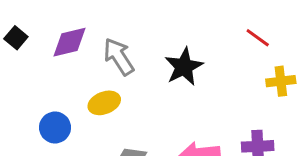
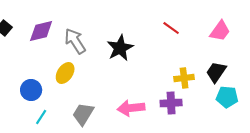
yellow cross: (281, 81) -> (184, 78), moved
yellow ellipse: (104, 103) -> (65, 73), turned -35

